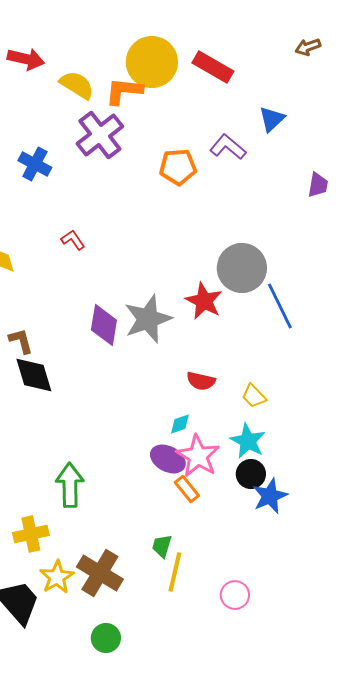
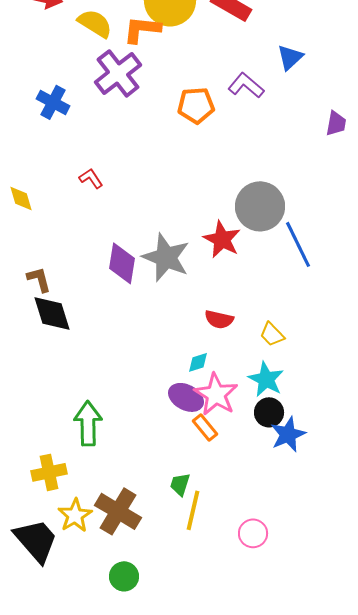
gray star: (148, 319) -> (166, 257), turned -30

